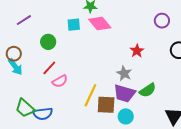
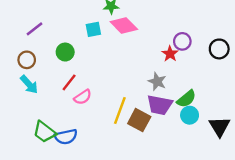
purple circle: (162, 21) -> (182, 41), moved
brown circle: (14, 54) -> (27, 60), moved
brown square: (106, 105) -> (139, 120), turned 30
cyan circle: (126, 116) -> (190, 115), moved

